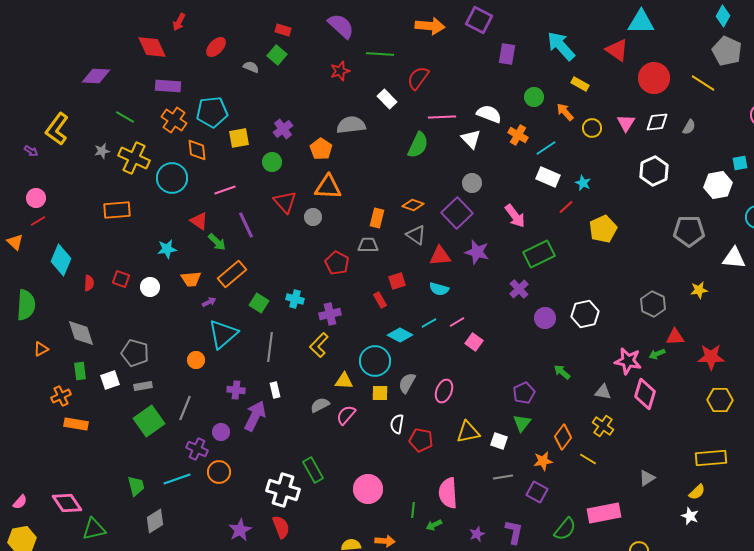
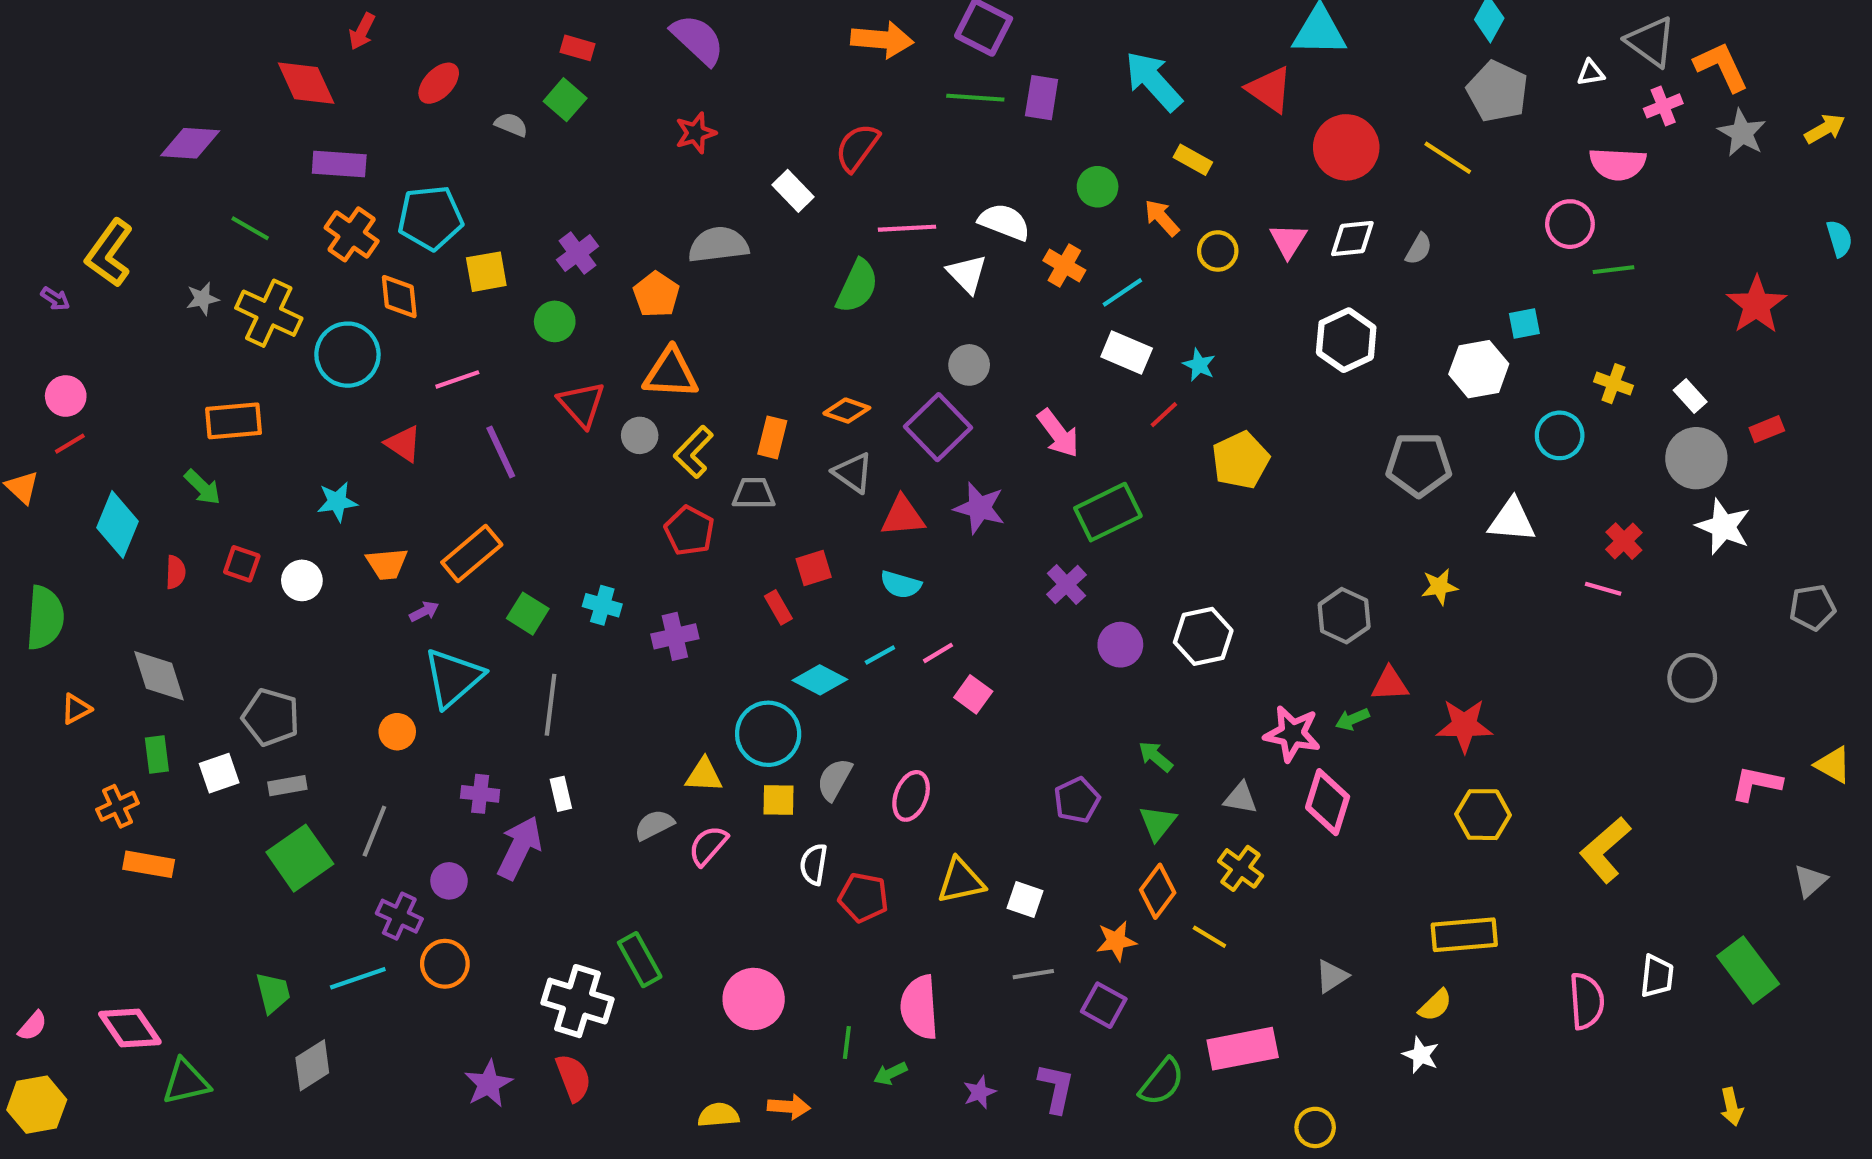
green line: (380, 54) -> (975, 98), moved
green arrow: (217, 242) -> (202, 487), moved
yellow L-shape: (319, 345) -> (694, 452), moved
green triangle: (522, 423) -> (1158, 823), moved

